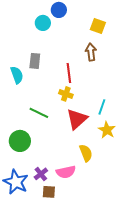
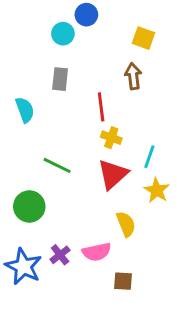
gray rectangle: (35, 61) -> (60, 79), moved
yellow cross: (66, 94) -> (111, 138), moved
brown square: (49, 192) -> (123, 281), moved

